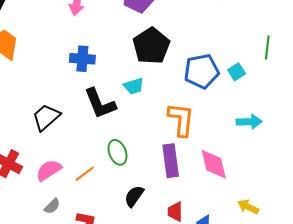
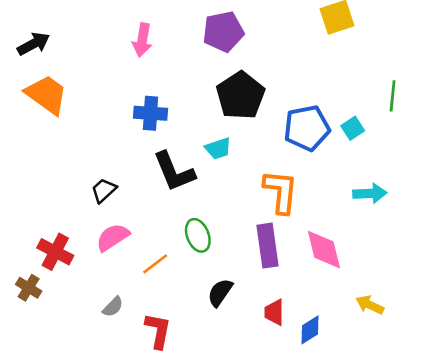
black trapezoid: (46, 117) -> (104, 190), size x0.7
pink semicircle: (49, 170) -> (113, 237), moved

